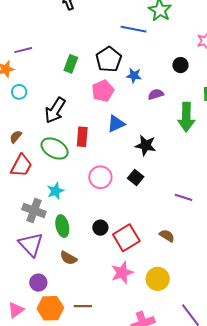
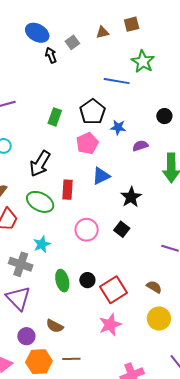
black star: (146, 145) -> (131, 197), turned 30
green ellipse: (62, 226) -> (62, 281), moved
brown semicircle: (69, 258) -> (55, 326), moved
yellow circle: (158, 279) -> (159, 319), moved

